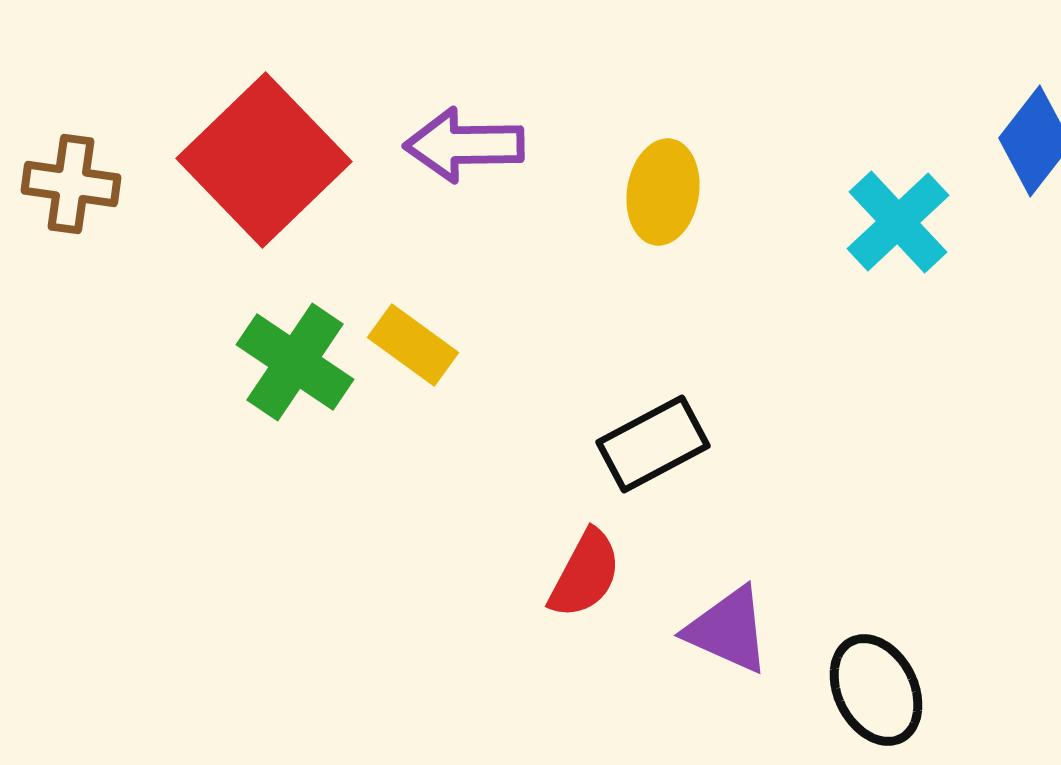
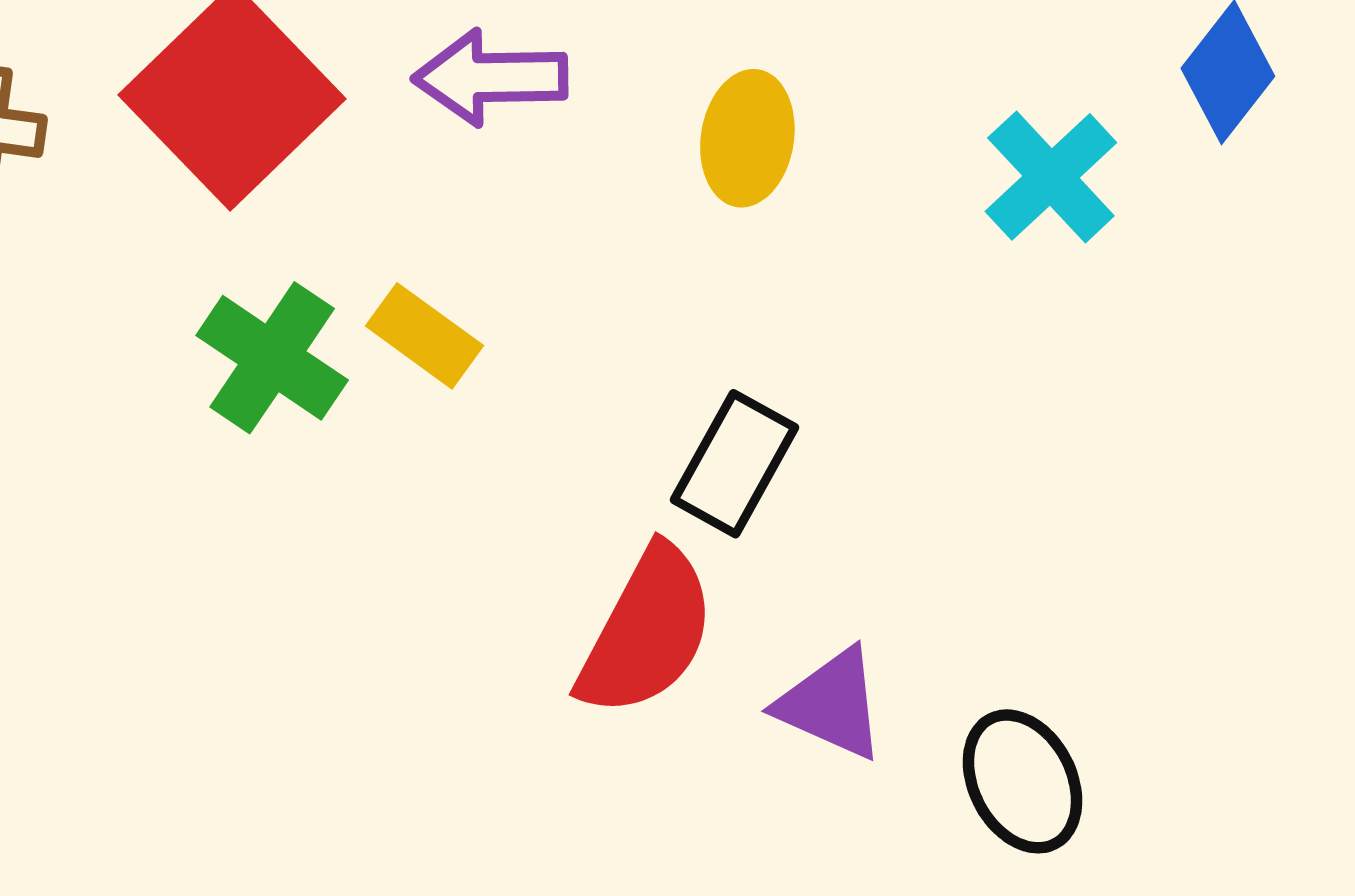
black rectangle: (653, 444) -> (734, 464), turned -33
red semicircle: (585, 574) -> (647, 632), size x1.5

